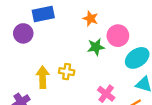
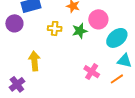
yellow cross: (67, 72) -> (55, 28), moved

